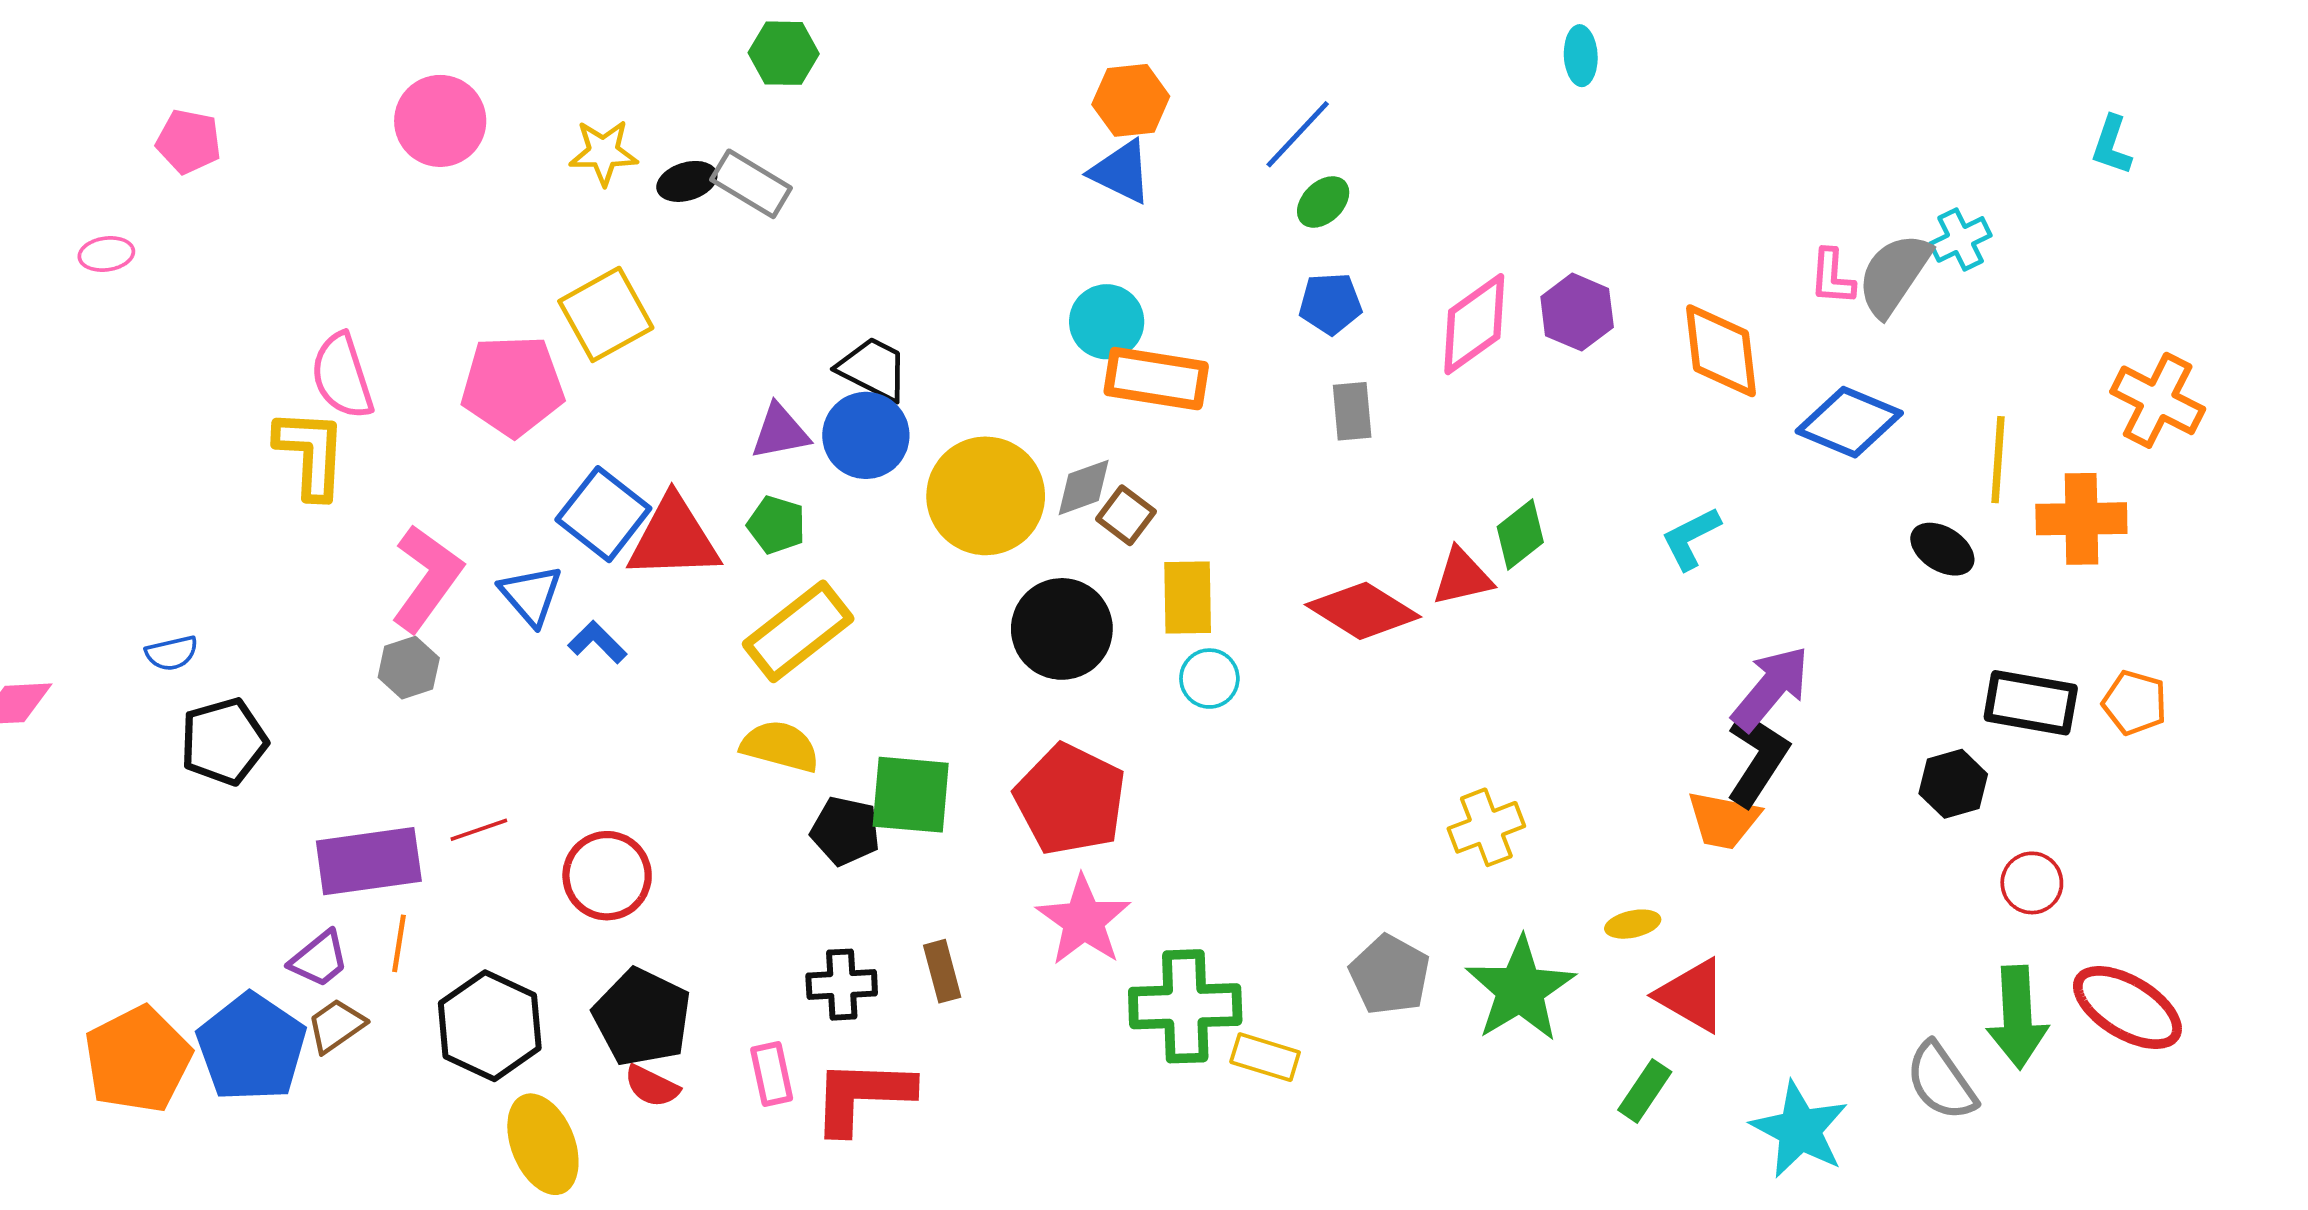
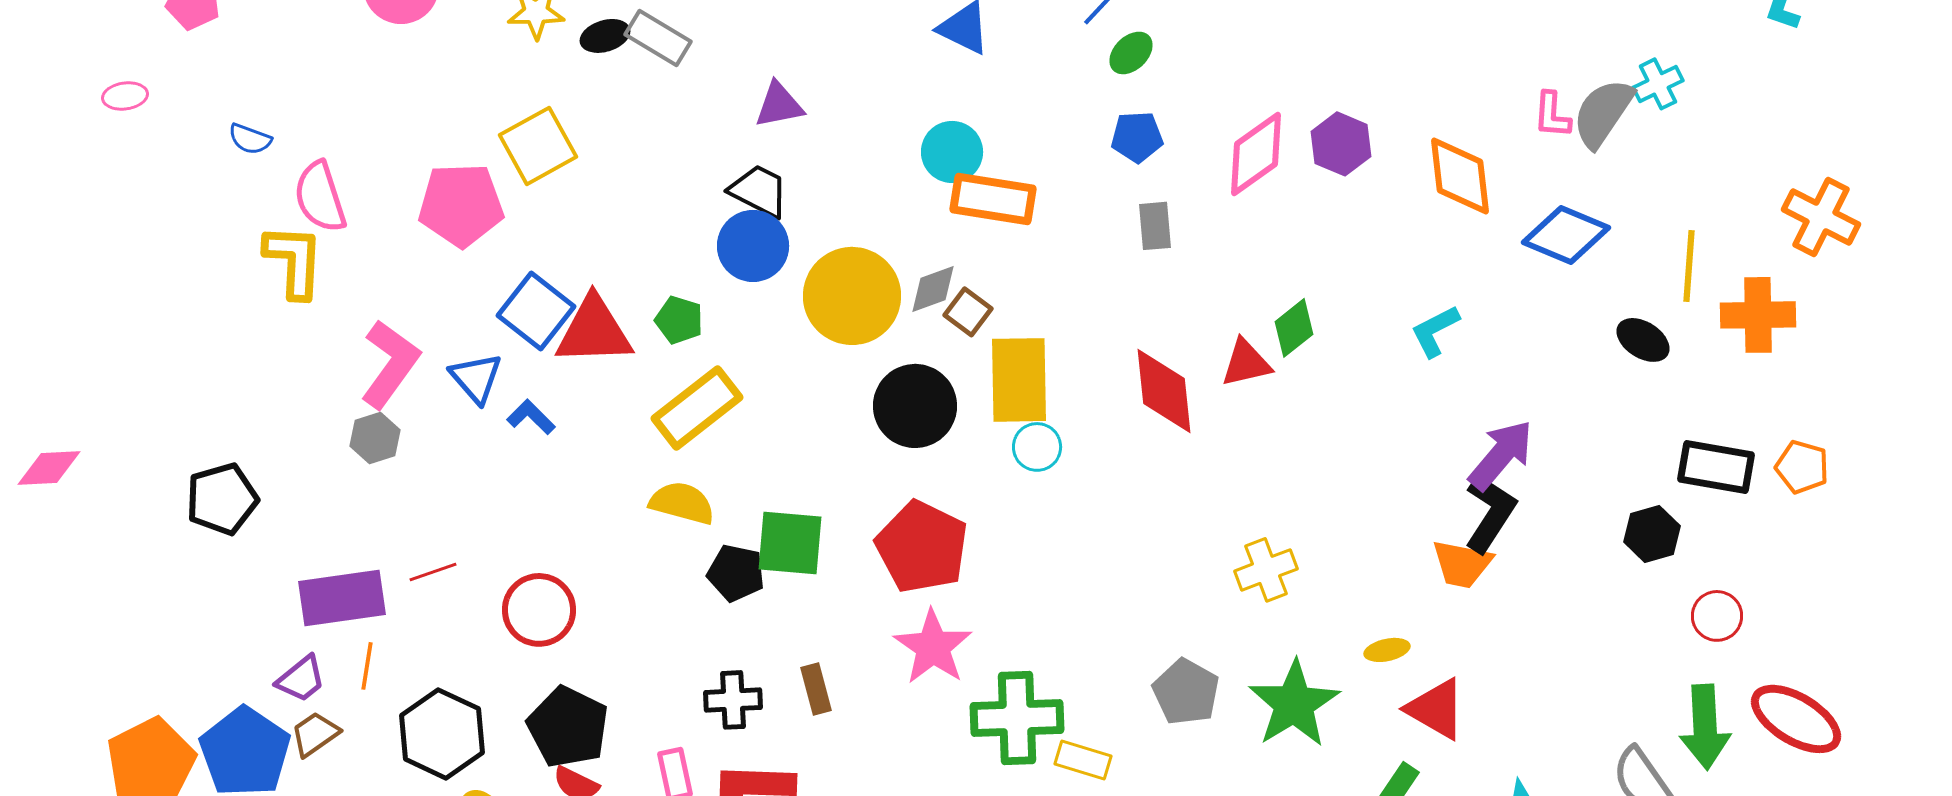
purple triangle: (780, 432) -> (779, 105), moved
yellow rectangle: (1188, 597) -> (1019, 380), size x1.4
red diamond: (1363, 611) -> (1164, 391), turned 52
blue semicircle: (172, 653) -> (250, 139), moved, turned 33

